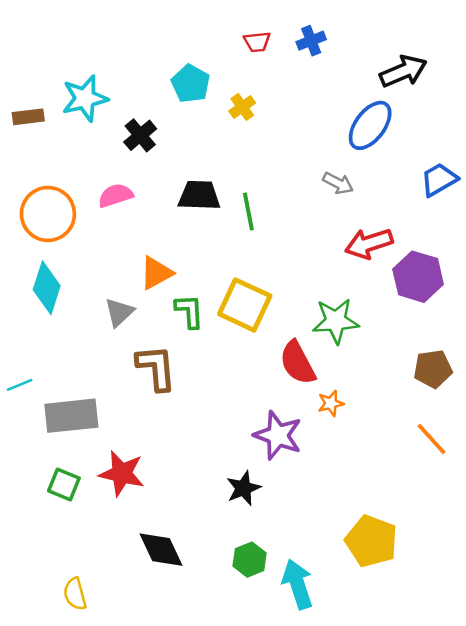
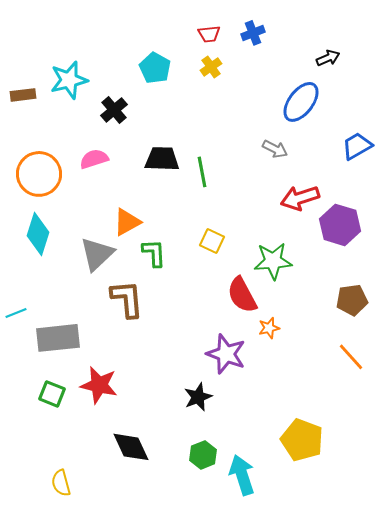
black arrow: (403, 71) -> (328, 58), size x0.6
yellow cross: (242, 107) -> (211, 67), moved
yellow square: (245, 305) -> (212, 241), moved, size x0.6
gray triangle: (119, 312) -> (97, 254), size x1.4

